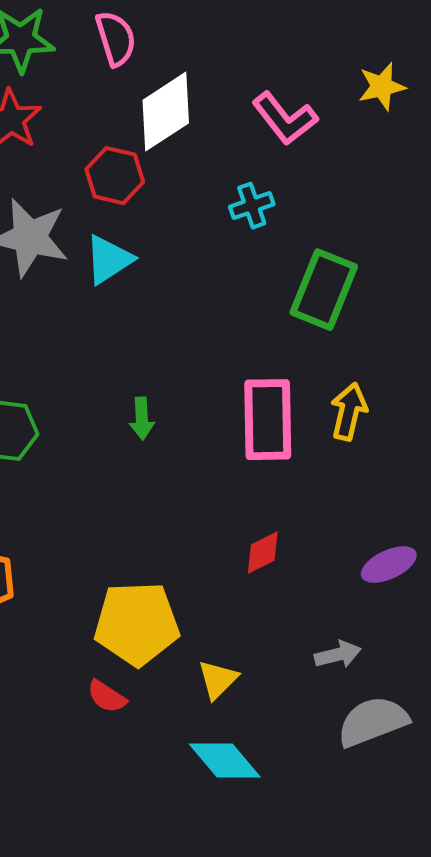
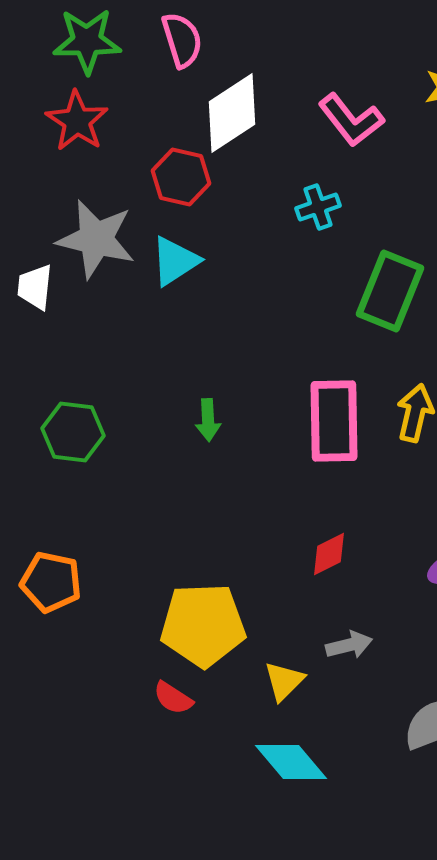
gray arrow: (338, 655) -> (349, 645), moved

